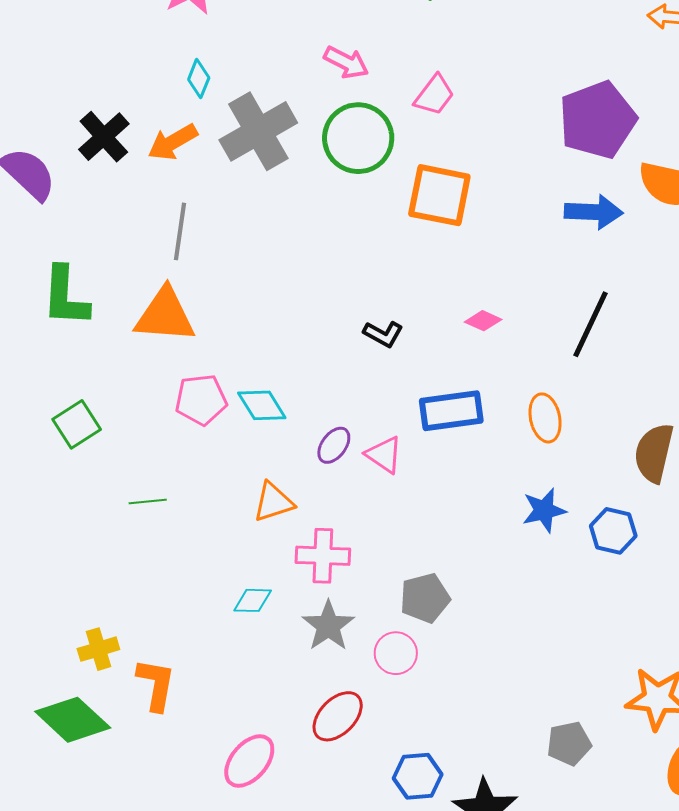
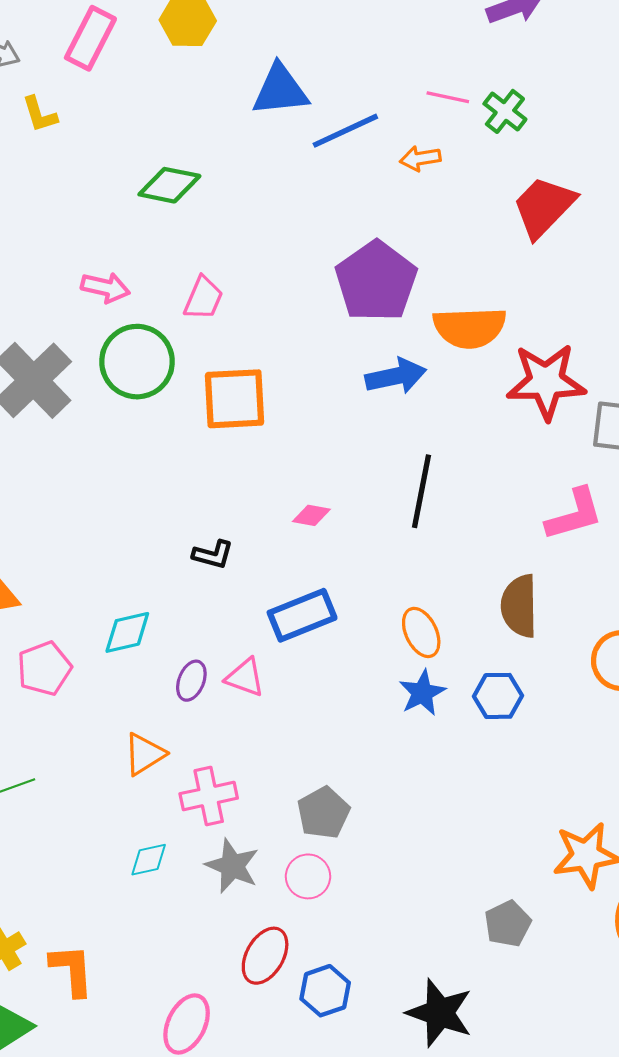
cyan diamond: (262, 405) -> (127, 632), moved, turned -57
orange ellipse: (545, 418) -> (421, 632), moved
blue hexagon: (418, 776) -> (325, 991), moved

